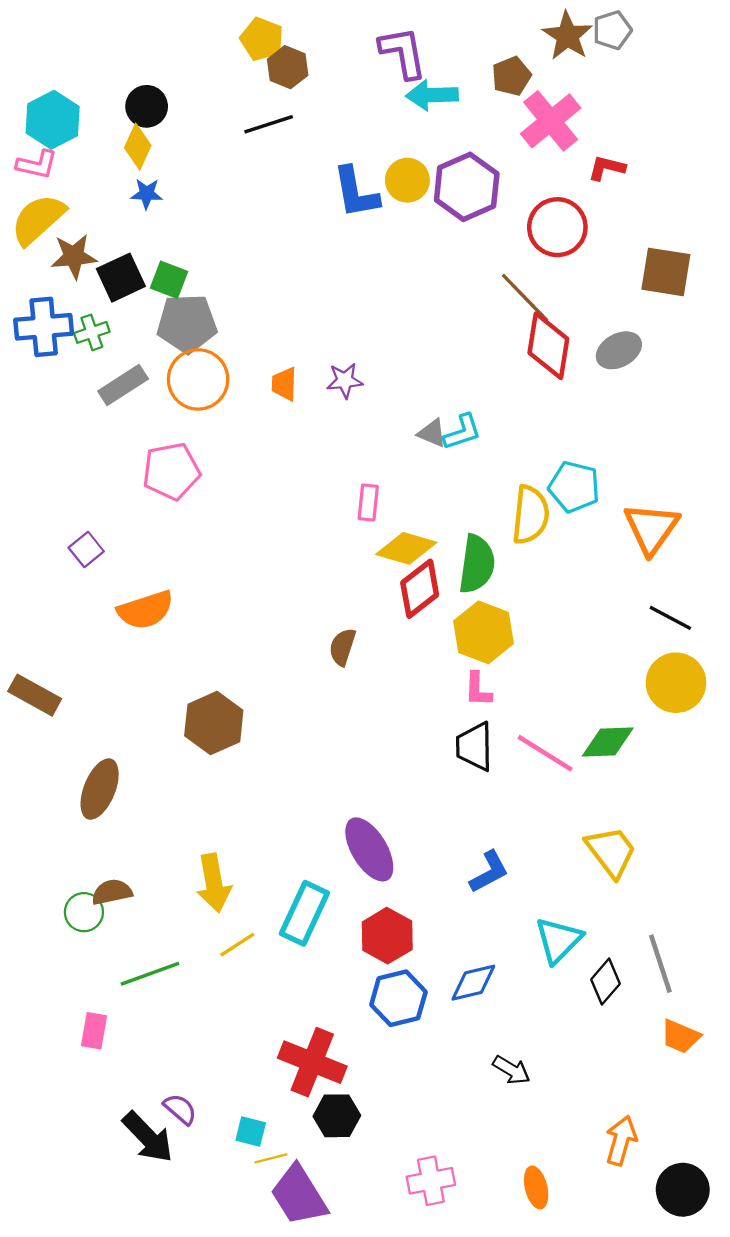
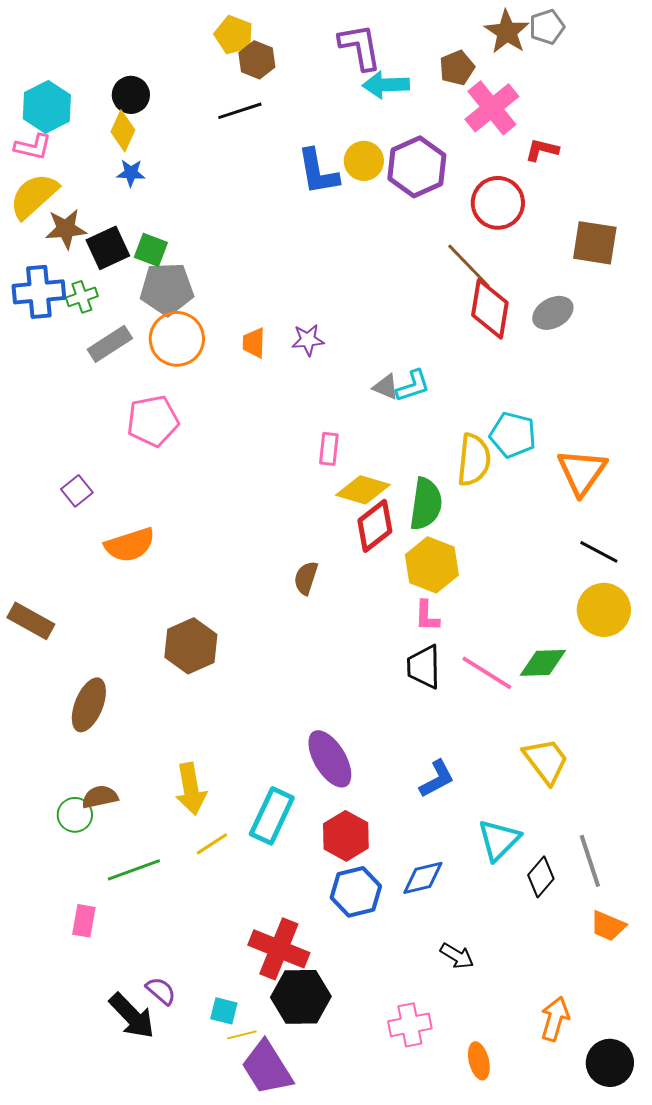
black hexagon: (337, 1116) -> (301, 997), size x1.4
pink cross: (431, 1181) -> (410, 1025), moved

